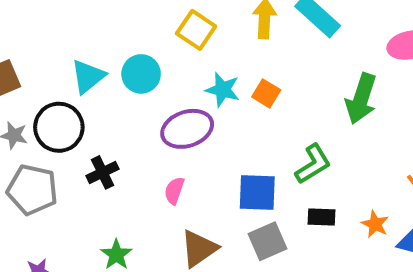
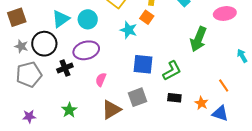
orange square: (266, 93) -> (147, 17), moved
purple ellipse: (187, 129) -> (86, 50), moved
gray pentagon: (32, 190) -> (29, 74), turned -30
blue square: (257, 192) -> (143, 64), moved
gray square: (268, 241) -> (137, 97), moved

